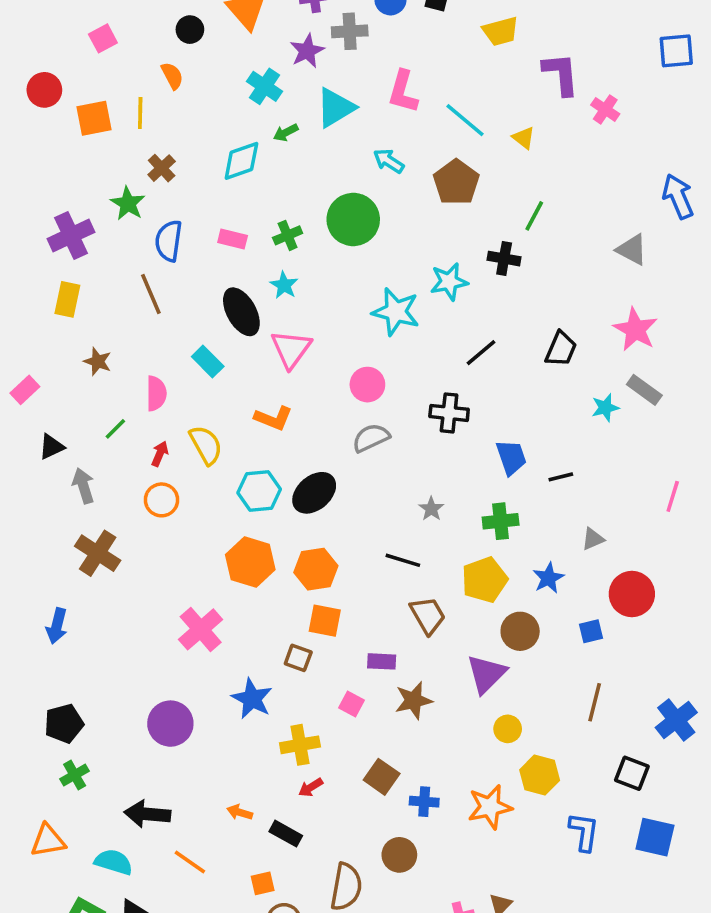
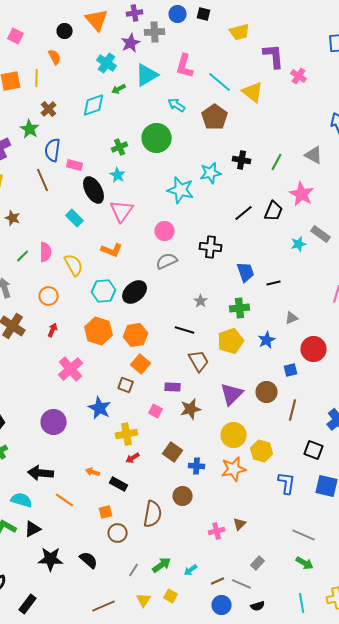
pink square: (103, 38) -> (16, 36), turned -35
yellow triangle: (524, 138) -> (253, 92), size x1.6
green line: (534, 216) -> (277, 162), moved
pink rectangle: (233, 239) -> (75, 165), moved
pink star: (635, 330) -> (302, 194), moved
black line: (481, 353) -> (244, 213), moved
pink semicircle: (156, 393) -> (46, 252), moved
red arrow: (160, 454) -> (53, 330), moved
orange square: (325, 621) -> (141, 364), turned 30
brown circle: (520, 631) -> (267, 392), moved
yellow circle: (508, 729) -> (234, 435), moved, size x1.6

